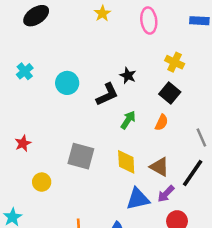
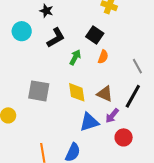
black star: (128, 75) -> (46, 11), moved
black square: (170, 93) -> (95, 35), moved

